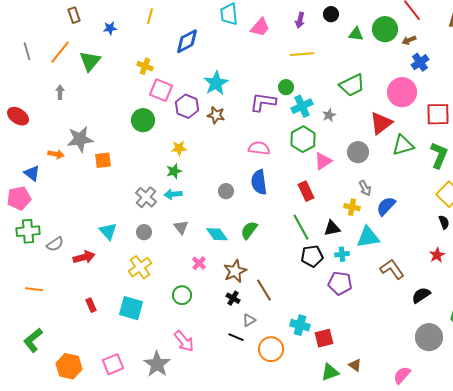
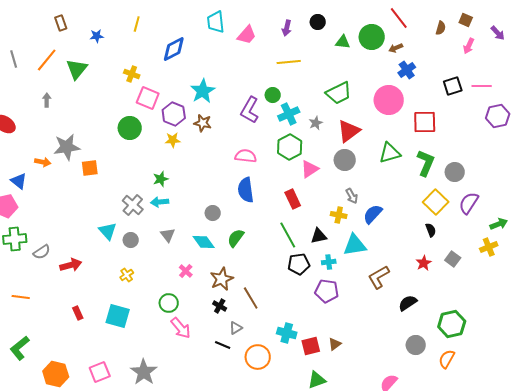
purple L-shape: (263, 102) -> (250, 110), turned -68
red triangle: (381, 123) -> (349, 131), moved
yellow star: (179, 148) -> (173, 140), moved
gray circle: (226, 191) -> (213, 213), moved
cyan triangle: (108, 231) -> (108, 231), moved
yellow cross: (140, 267) -> (127, 275), size x0.6
brown L-shape: (392, 269) -> (379, 277), turned -85
gray circle: (429, 337) -> (416, 345), size x0.7
pink arrow: (184, 341) -> (181, 328), moved
brown triangle: (355, 365) -> (335, 344), moved, turned 48

